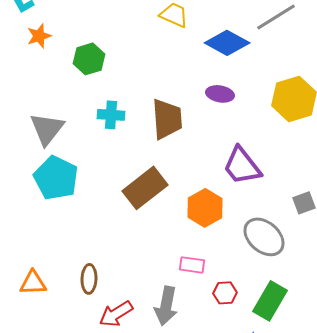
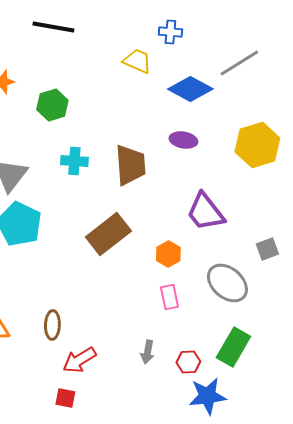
orange hexagon: (205, 208) -> (168, 254), size x0.7
pink rectangle: (192, 265) -> (169, 297), moved, turned 70
red hexagon: (225, 293) -> (188, 362), moved
gray arrow: (166, 306) -> (147, 352), moved, size x0.6

